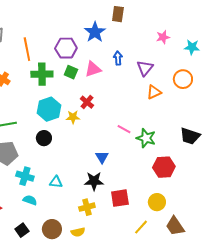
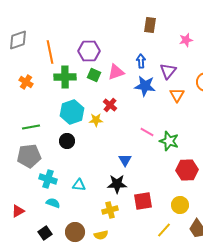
brown rectangle: (118, 14) -> (150, 25), moved
blue star: (95, 32) -> (145, 86), moved, turned -30
orange triangle: (154, 92) -> (177, 95), turned -35

